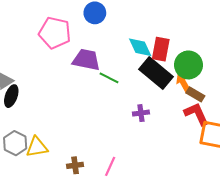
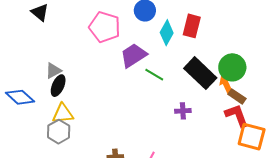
cyan diamond: (140, 47) -> (167, 33), moved, turned 50
red rectangle: (161, 49) -> (192, 26), moved
purple trapezoid: (86, 60) -> (133, 55), turned -48
yellow triangle: (37, 147) -> (63, 114), moved

